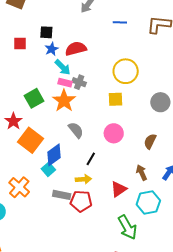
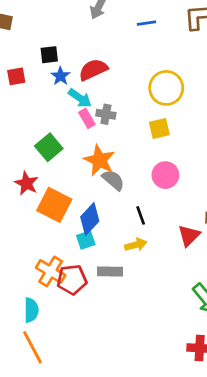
pink rectangle: (65, 83) -> (87, 118), turned 56
orange star: (64, 101) -> (99, 160), moved
black line: (91, 159) -> (141, 215), turned -40
cyan square: (48, 169) -> (86, 240), turned 32
red triangle: (119, 189) -> (189, 236), moved
red pentagon: (81, 201) -> (72, 280), moved

